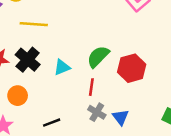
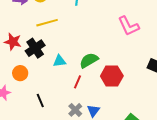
yellow line: (34, 24) -> (47, 23), turned -35
gray cross: (97, 112) -> (75, 110), moved
black line: (52, 123) -> (40, 101), turned 72

